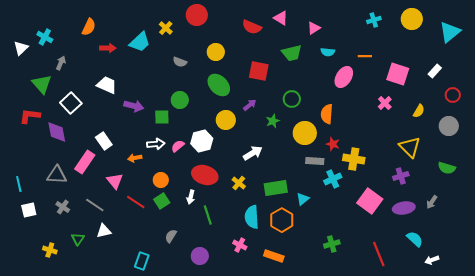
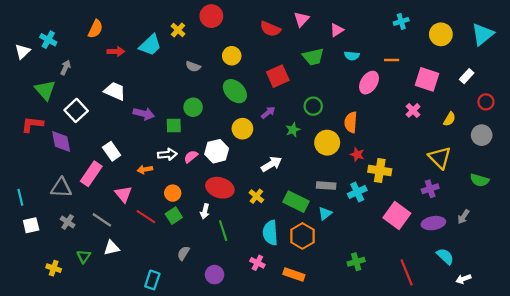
pink triangle: (281, 18) -> (301, 19), turned 42
yellow circle: (412, 19) -> (441, 34), moved
red square: (259, 71) -> (278, 76), turned -35
gray rectangle: (315, 161) -> (326, 186), moved
green rectangle: (276, 188) -> (296, 202), turned 35

